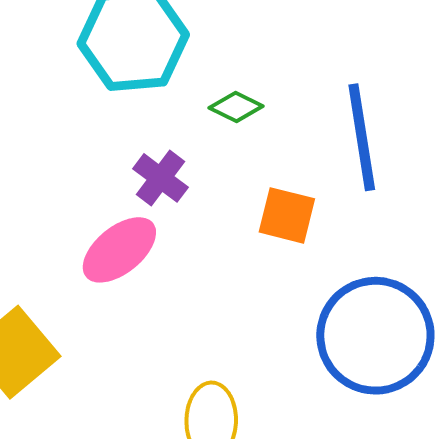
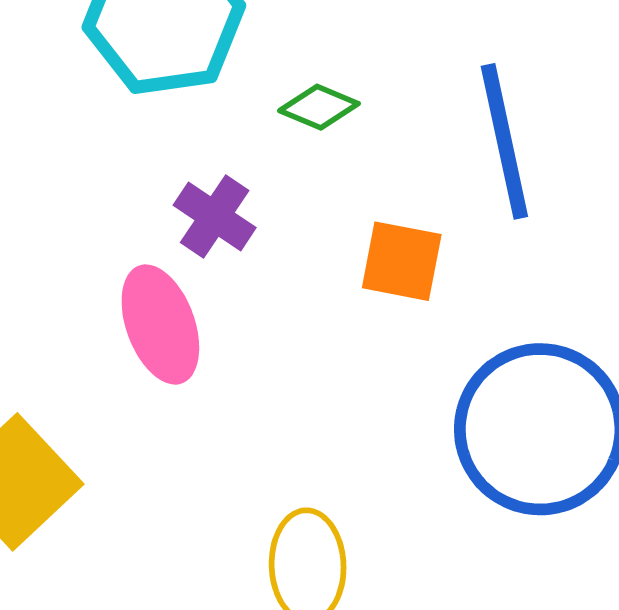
pink ellipse: (119, 250) -> (160, 325), turned -68

